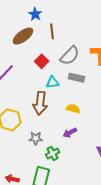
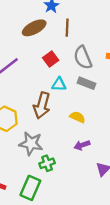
gray semicircle: (70, 56) -> (83, 58), turned 105
purple arrow: (70, 133) -> (82, 145), moved
gray star: (36, 138) -> (31, 144), size x1.5

